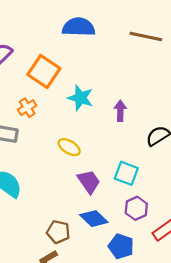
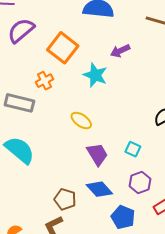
purple arrow: (120, 111) -> (120, 51), moved, turned -120
cyan square: (126, 173) -> (133, 149), size x0.7

